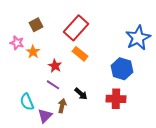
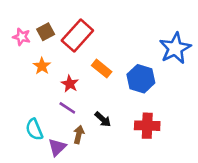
red rectangle: (76, 28) -> (77, 36), moved
pink star: (17, 43) -> (22, 37), moved
blue hexagon: (122, 69) -> (141, 79), moved

